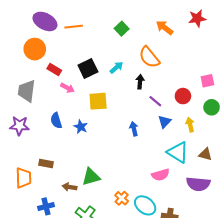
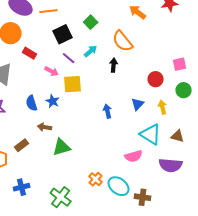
green square: (122, 29) -> (91, 22), moved
black square: (88, 68) -> (63, 34), moved
pink arrow: (67, 88) -> (52, 71), moved
purple line: (155, 101) -> (69, 58), moved
blue star: (81, 127) -> (53, 101), moved
brown rectangle: (46, 164) -> (22, 145), turned -48
green triangle: (91, 177) -> (62, 147), moved
brown arrow: (69, 187) -> (45, 127), moved

